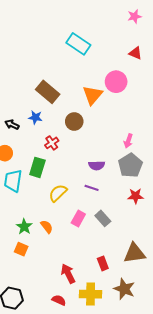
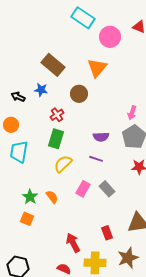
pink circle: (116, 82) -> (110, 37), moved
green rectangle: (37, 167) -> (56, 139), moved
brown star: (124, 289) -> (128, 258), turned 30

